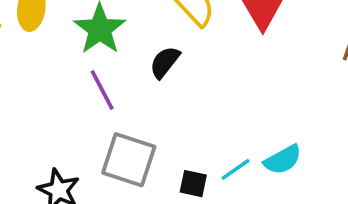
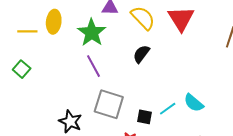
black semicircle: (165, 62) -> (141, 54), moved
cyan semicircle: (283, 160) -> (194, 103), turned 70

